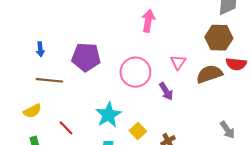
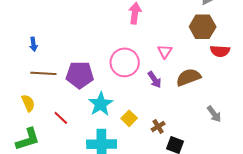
purple pentagon: (86, 57) -> (80, 75), moved
brown semicircle: (209, 74) -> (188, 77), moved
yellow semicircle: (32, 111) -> (28, 103), turned -84

